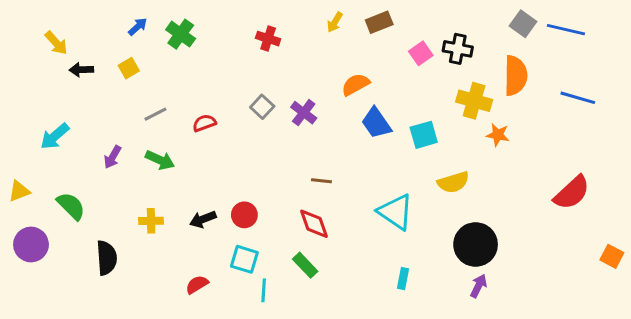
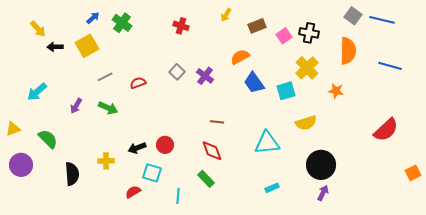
brown rectangle: (379, 22) -> (257, 26), moved
yellow square: (129, 68) -> (87, 46), size x1.6
yellow cross: (474, 101) -> (307, 68), moved, turned 30
cyan triangle: (396, 212) -> (267, 143), turned -40
yellow cross: (151, 221) -> (106, 161), moved
orange square: (612, 256) -> (413, 173), turned 35
cyan square: (244, 259) -> (152, 173), moved
cyan rectangle: (403, 279) -> (272, 188), turned 56

